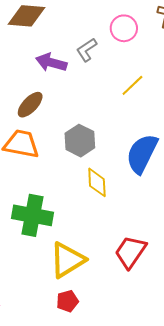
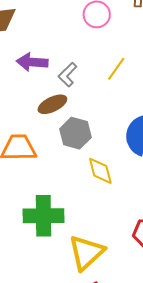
gray L-shape: (87, 50) -> (68, 75), moved
brown ellipse: (30, 105) -> (52, 104), moved, turned 32

